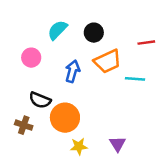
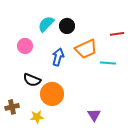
black circle: (94, 33) -> (67, 26), moved
brown cross: (24, 125) -> (12, 107), moved, turned -32
yellow star: (79, 146) -> (37, 117), moved

